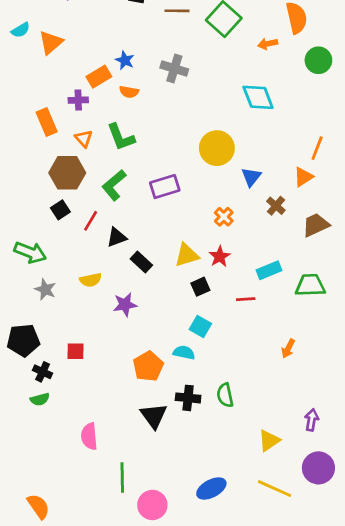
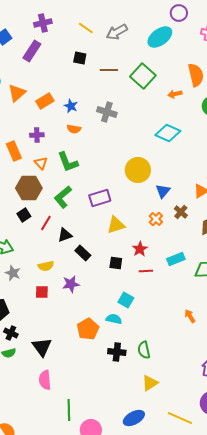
orange rectangle: (99, 77) -> (45, 101), moved
cyan diamond: (258, 97) -> (168, 133), turned -45
orange cross: (224, 217) -> (156, 219), moved
yellow triangle: (187, 255) -> (116, 225), moved
black square: (200, 287) -> (116, 263), moved, turned 32
red line: (246, 299) -> (146, 271), moved
orange arrow: (288, 348) -> (190, 316), turned 120
red square: (75, 351) -> (42, 292), moved
black triangle: (154, 416) -> (42, 347), moved
yellow triangle: (269, 440) -> (150, 383), moved

